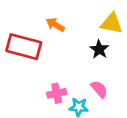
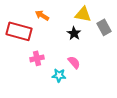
pink cross: (57, 93) -> (37, 58), moved

